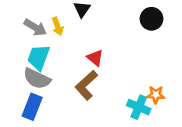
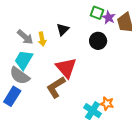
black circle: (151, 19) -> (98, 41), moved
red triangle: (95, 58) -> (66, 68), size x1.6

